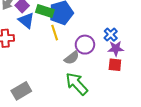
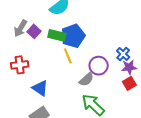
blue triangle: (26, 20) -> (40, 88), moved
red square: (115, 65) -> (129, 83), turned -32

